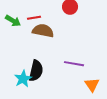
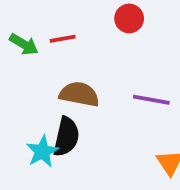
brown semicircle: (43, 31) -> (79, 94), moved
purple line: (74, 64) -> (151, 100), moved

